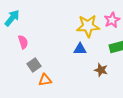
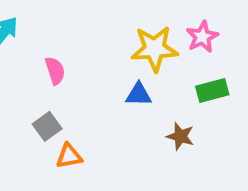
pink semicircle: (23, 42) -> (55, 71), moved

